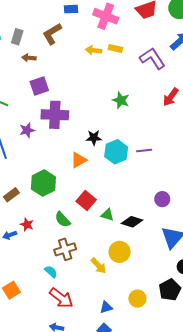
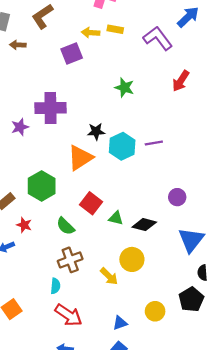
purple square: (39, 86) -> (72, 54), moved
orange triangle: (79, 160) -> (80, 158), size x1.4
red star: (27, 225) -> (24, 225), moved
cyan semicircle: (51, 272) -> (55, 286), turned 56

